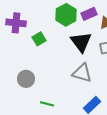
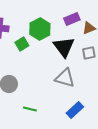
green hexagon: (66, 15) -> (40, 29), moved

